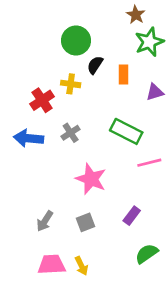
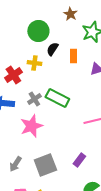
brown star: (136, 15) -> (70, 14), moved
green rectangle: (126, 131) -> (57, 98), moved
pink star: (91, 179) -> (31, 126), moved, turned 30
gray square: (86, 222) -> (45, 165), size x1.6

